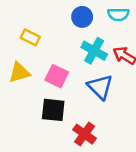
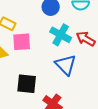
pink square: (57, 76) -> (22, 42), moved, turned -30

